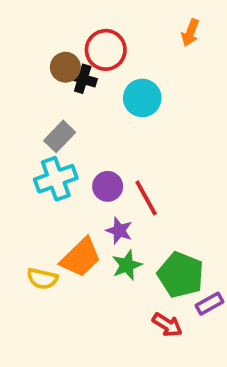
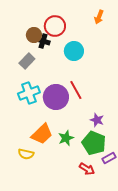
gray rectangle: (60, 136) -> (27, 61), moved
purple circle: (108, 186) -> (56, 97), size x1.6
red line: (146, 198) -> (76, 90), moved
purple star: (119, 231) -> (97, 120), moved
yellow semicircle: (42, 279) -> (26, 154), moved

